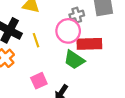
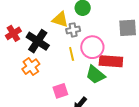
gray cross: (77, 15) -> (73, 30), moved
yellow line: (36, 40) -> (72, 54), moved

